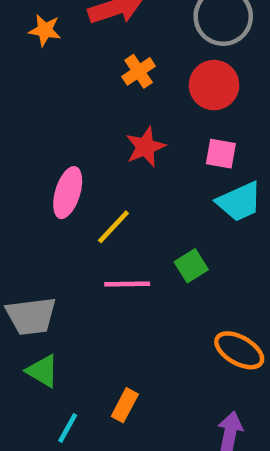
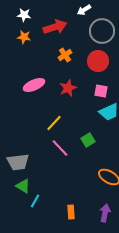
pink ellipse: (68, 193) -> (34, 85), moved, turned 50
pink line: (127, 284) -> (60, 148), turned 48
orange rectangle: (125, 405) -> (71, 212), moved, turned -32
cyan line: (68, 428) -> (35, 201), moved

